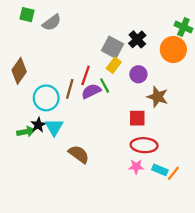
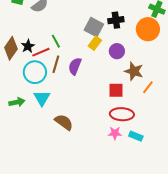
black cross: (137, 39) -> (116, 20), turned 35
red line: (86, 75) -> (41, 52), moved, turned 48
green line: (105, 86) -> (56, 41), moved
purple semicircle: (91, 91) -> (75, 66), turned -42
black star: (38, 125) -> (28, 46), moved
orange line: (173, 173) -> (148, 87), moved

